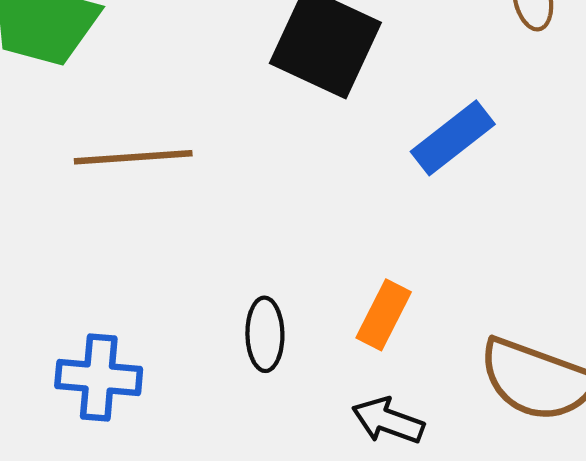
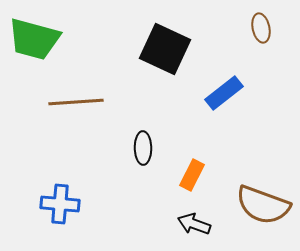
black ellipse: (265, 334) -> (143, 148), moved

